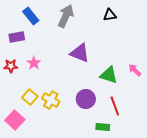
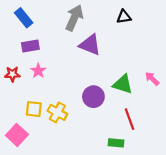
blue rectangle: (31, 16) -> (24, 18), moved
purple rectangle: (17, 37) -> (30, 46), moved
purple triangle: (80, 53) -> (90, 45), moved
yellow square: (30, 97) -> (34, 109), turned -35
purple circle: (86, 99) -> (93, 97), moved

